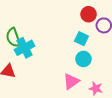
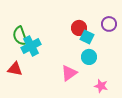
red circle: (89, 14) -> (79, 28), moved
pink triangle: (71, 81) -> (69, 73), moved

